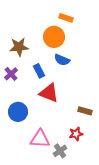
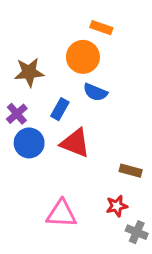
blue rectangle: (39, 71) -> (60, 109), turned 56
blue circle: (18, 112) -> (29, 143), moved
gray cross: (60, 151) -> (137, 232), moved, turned -32

